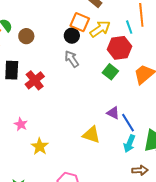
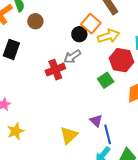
gray arrow: (72, 59) -> (72, 57), turned -108
red cross: (35, 80) -> (55, 70), moved
yellow triangle: (91, 135) -> (69, 135), turned 42

